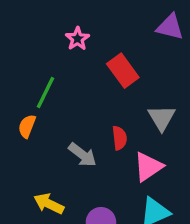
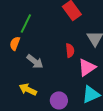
gray arrow: (82, 155) -> (35, 61), moved

